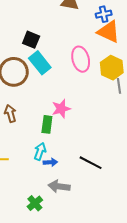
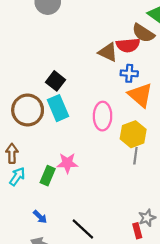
blue cross: (104, 14) -> (129, 73), moved
cyan arrow: (40, 151) -> (17, 177), moved
blue arrow: (50, 162) -> (40, 217), turned 32

